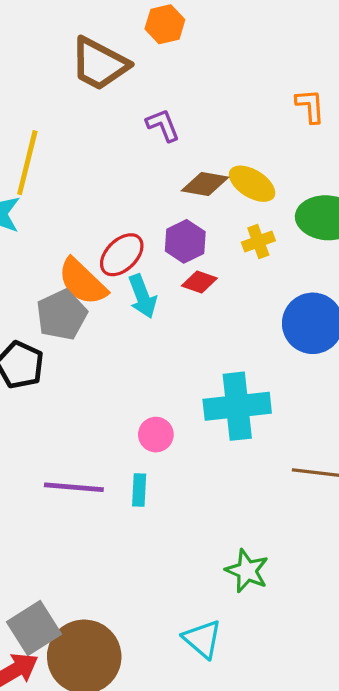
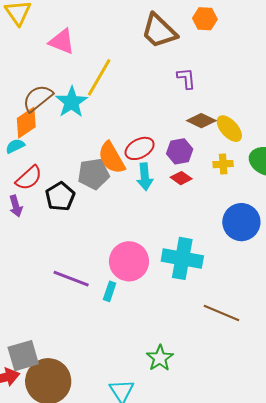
pink circle: (156, 435) -> (129, 261), size x1.8

